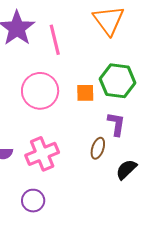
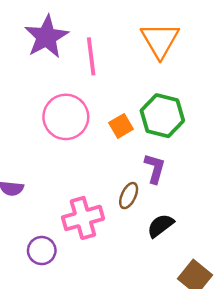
orange square: (85, 93) -> (121, 126), turned -36
pink cross: (42, 154) -> (83, 218), moved

